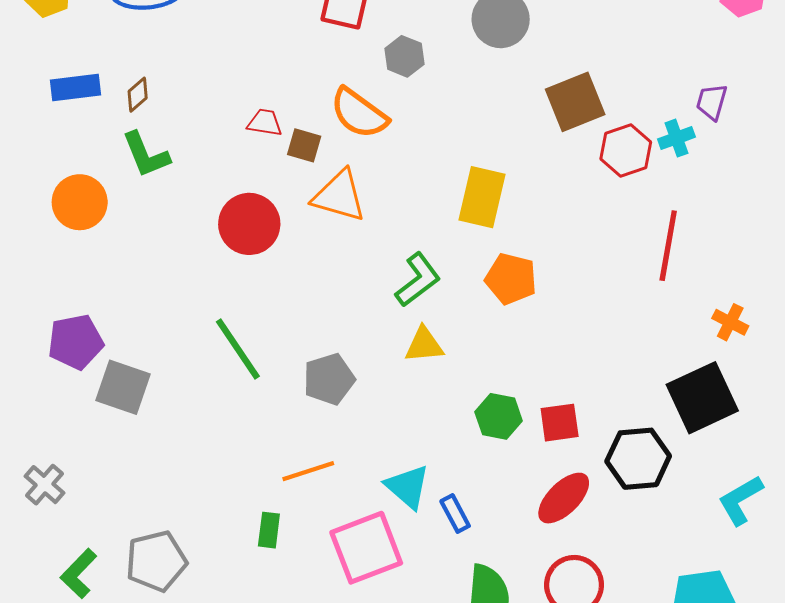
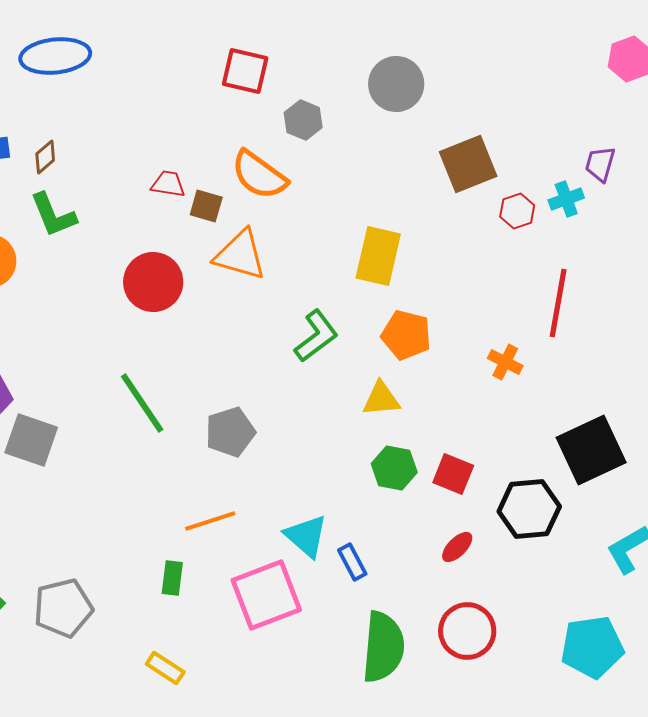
red hexagon: (626, 150) -> (517, 211), size x0.7
orange cross: (730, 322) -> (505, 362), moved
yellow triangle: (424, 345) -> (381, 399), moved
red square: (560, 423) -> (453, 474), turned 30
red ellipse: (564, 498) -> (457, 547), size x0.6

